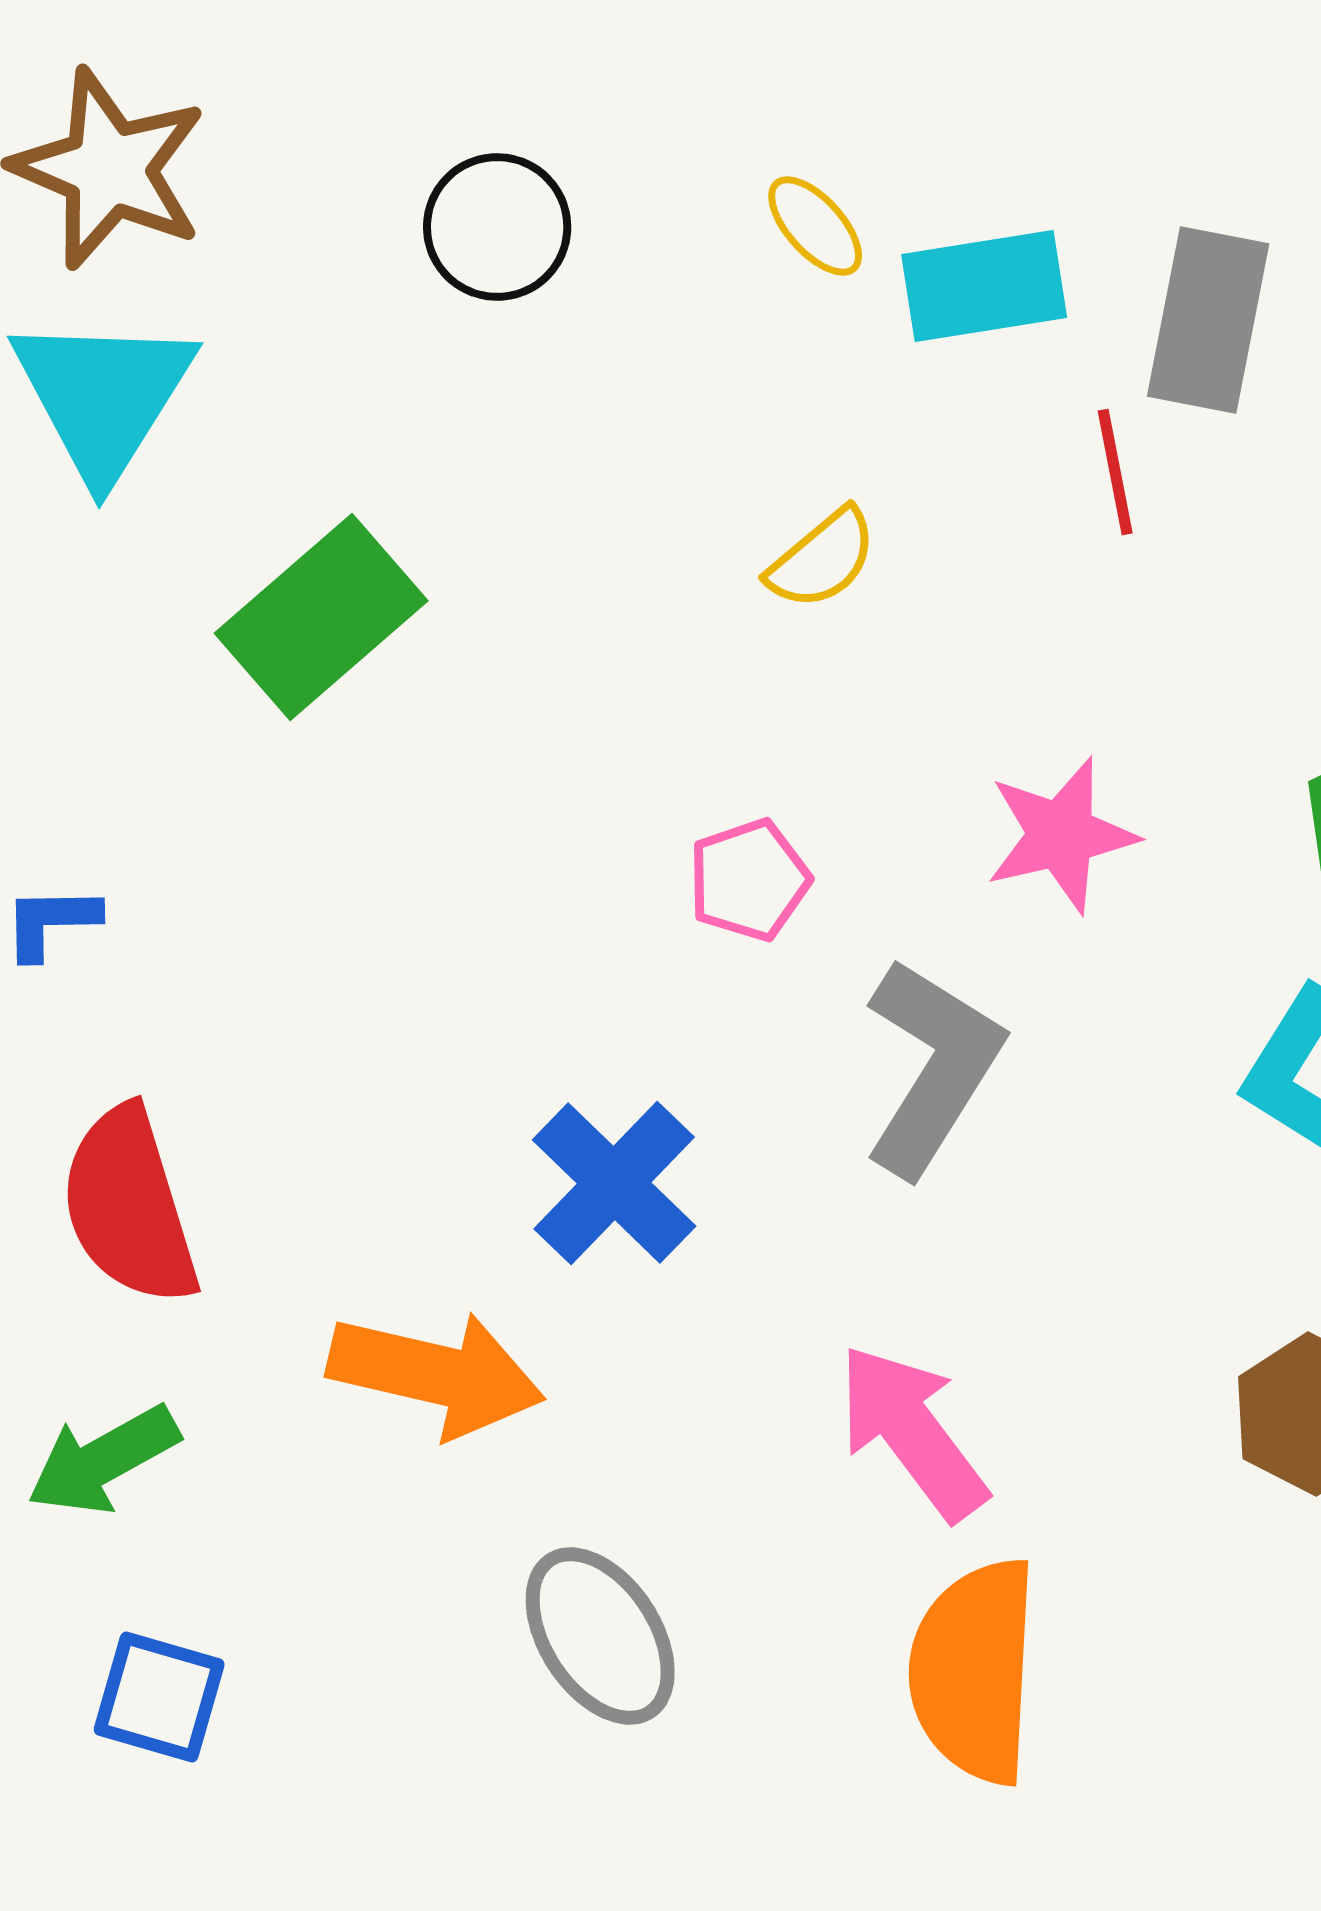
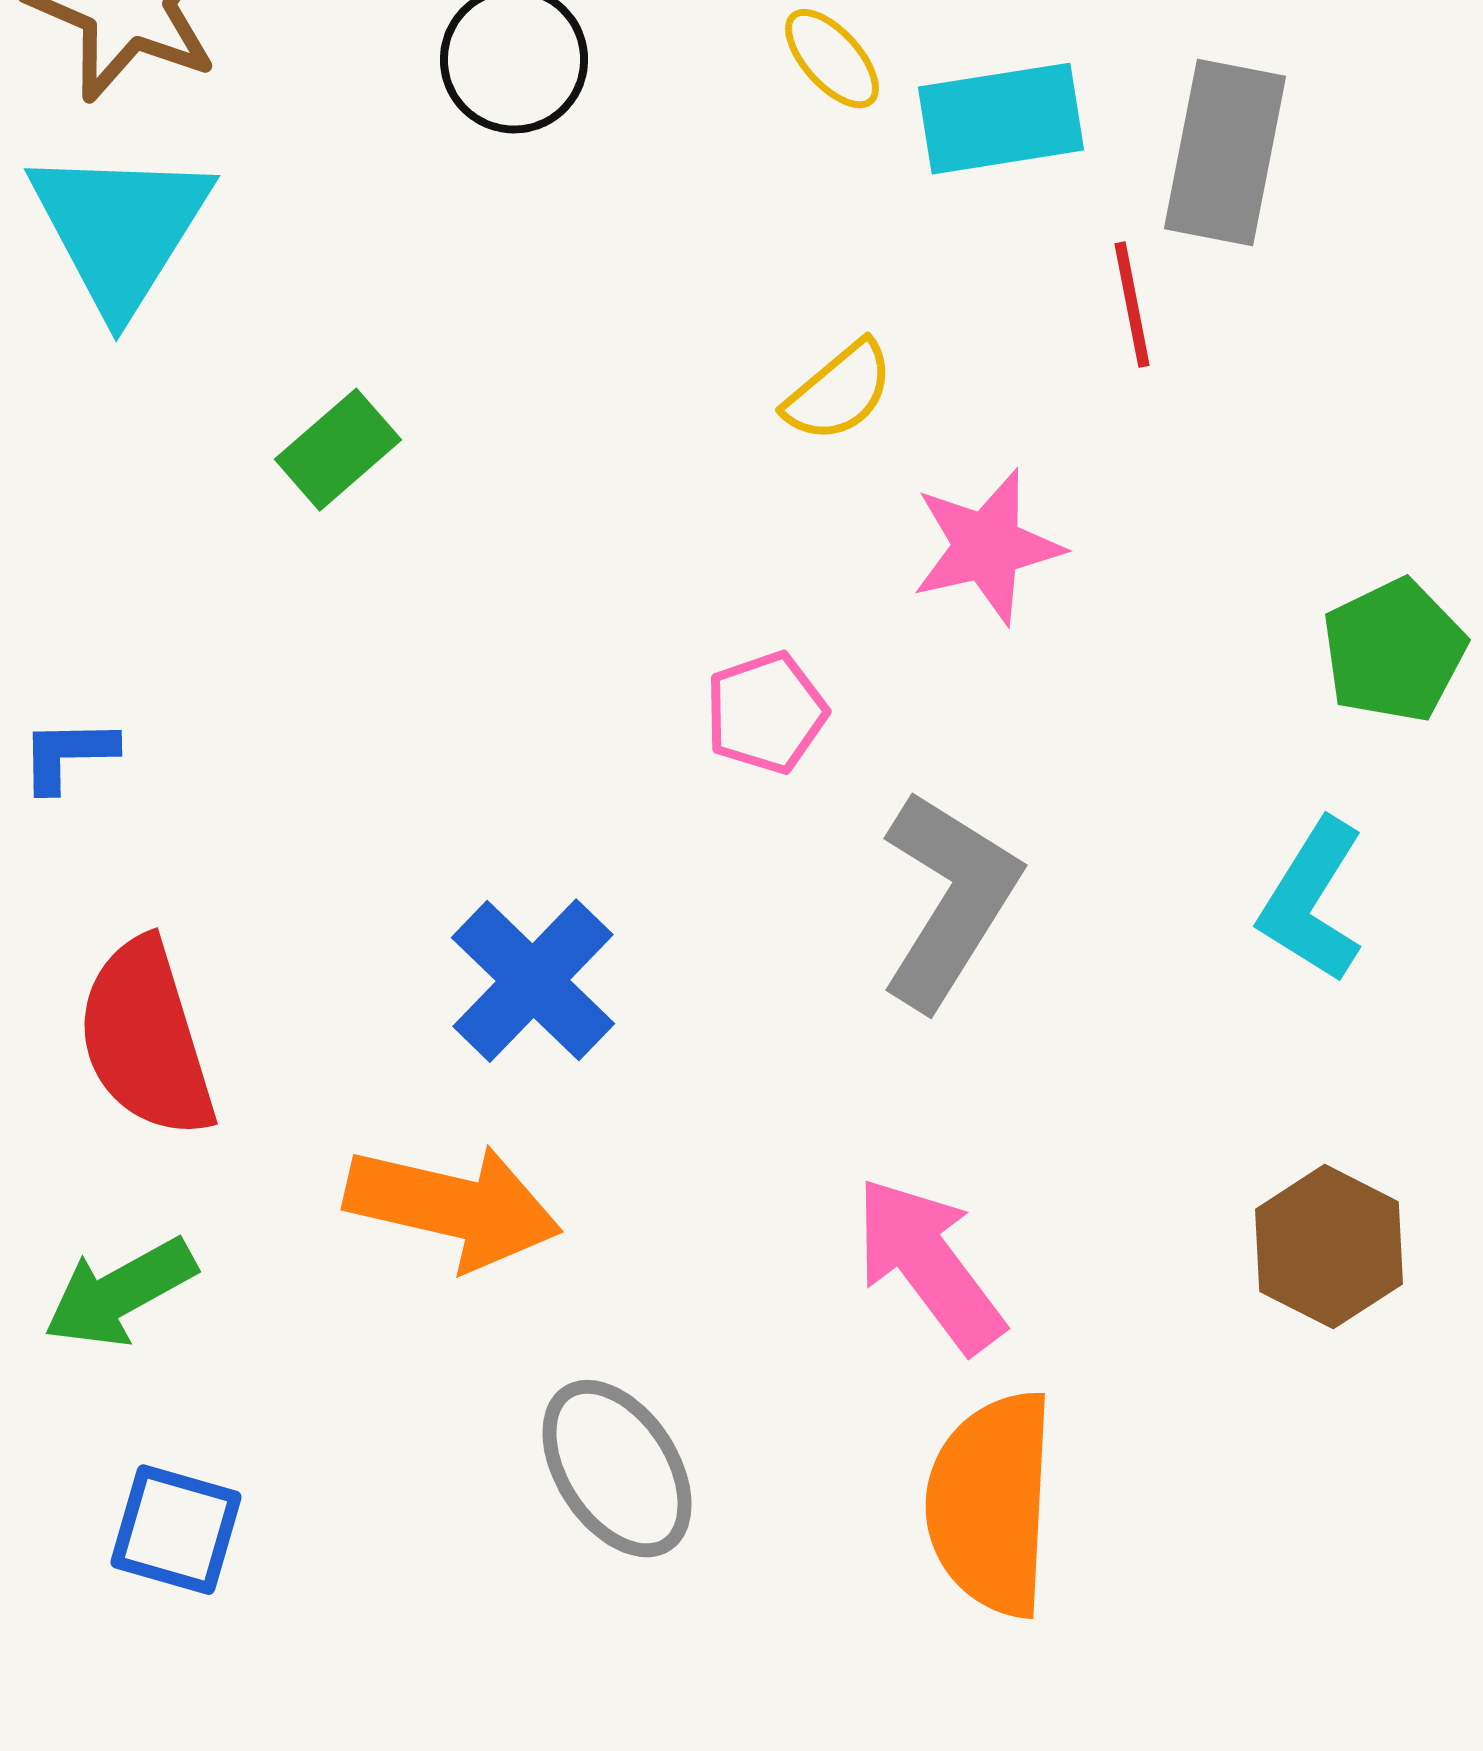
green rectangle: (321, 617) -> (338, 450), size x0.6
pink star: (1061, 835) -> (987, 547), moved
blue cross: (614, 1183) -> (533, 981), moved

